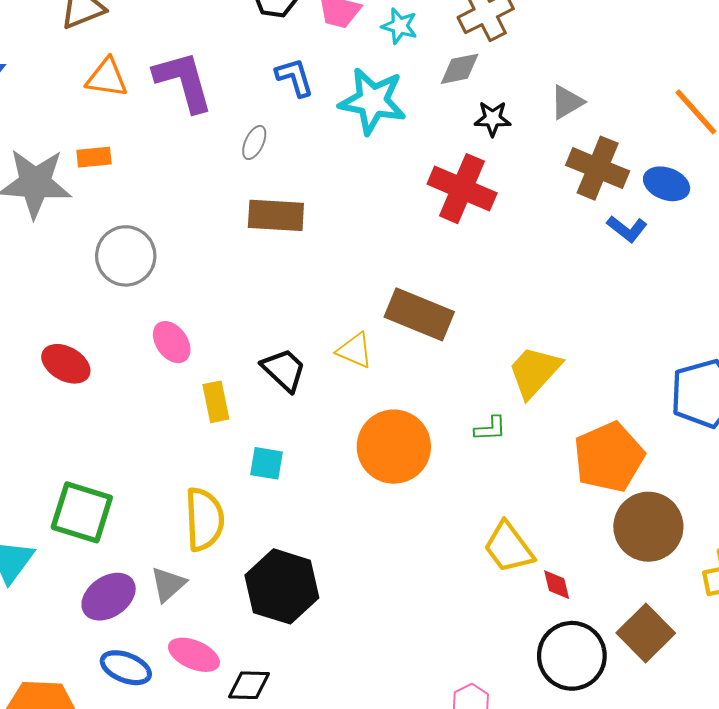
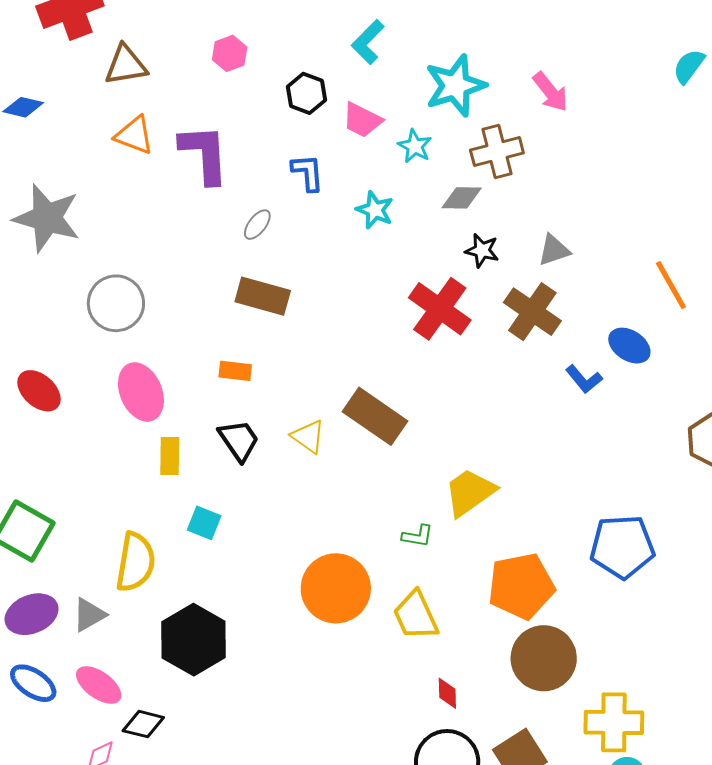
cyan star: (373, 101) -> (375, 210), size x0.6
orange rectangle: (94, 157) -> (235, 371), moved
brown cross: (598, 168) -> (532, 312), moved
pink ellipse: (172, 342) -> (141, 392), size x1.4
orange circle: (394, 447) -> (336, 588), moved
yellow trapezoid: (509, 547) -> (416, 616), moved

